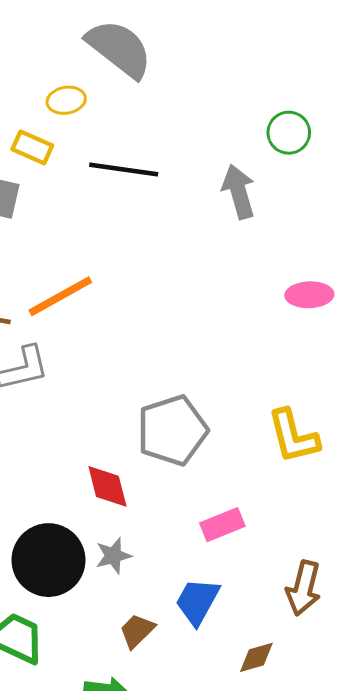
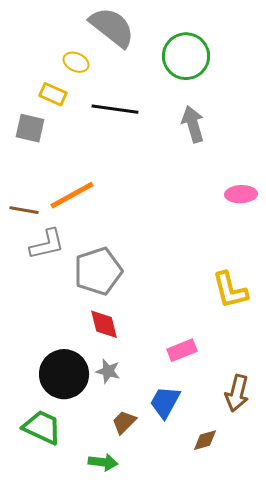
yellow ellipse: (66, 100) -> (76, 62), turned 35
green circle: (289, 133) -> (186, 56), moved, size x1.6
gray pentagon: (172, 430) -> (98, 271), moved
gray star: (113, 556) -> (108, 371), turned 30

